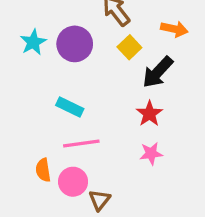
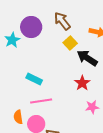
purple circle: (75, 44) -> (31, 27), moved
black arrow: (158, 72) -> (87, 58), turned 80
pink star: (151, 153) -> (92, 107), moved

